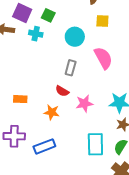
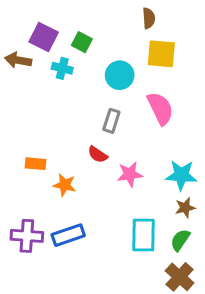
yellow square: (102, 21) -> (161, 54), size x1.5
orange star: (52, 112) -> (65, 185), moved
purple cross: (14, 136) -> (27, 236), moved

